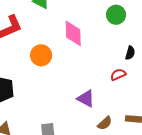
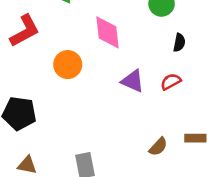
black semicircle: (130, 53) -> (179, 43), moved
purple triangle: (86, 99) -> (133, 81), moved

